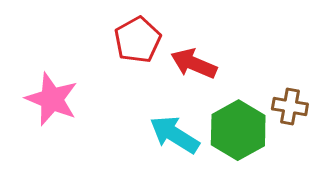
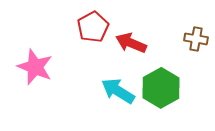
brown cross: (290, 106) -> (196, 39), moved

